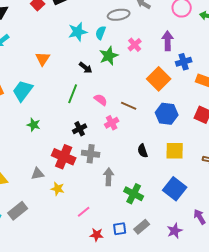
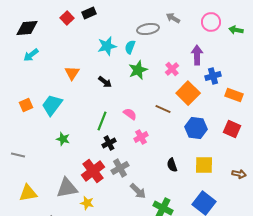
pink cross: (135, 45) -> (172, 69), moved
black arrow: (86, 68) -> (105, 82), moved
green line: (73, 94) -> (102, 121), moved
brown line: (129, 106) -> (163, 109), moved
gray cross: (91, 154) -> (120, 168), turned -36
red cross: (64, 157) -> (93, 171), turned 30
gray triangle: (38, 174) -> (67, 188), size x1.6
gray arrow: (109, 177) -> (138, 191), turned 132

